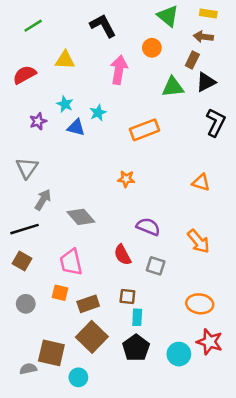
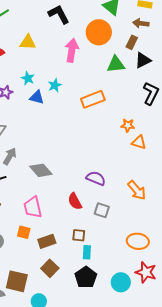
orange circle: (152, 48) -> (99, 32), size x1.6
orange star: (126, 179) -> (128, 125), moved
brown square: (92, 337) -> (50, 268), size x0.7

